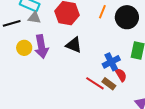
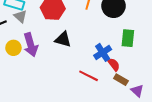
gray triangle: (34, 18) -> (20, 16), turned 40
brown rectangle: (109, 84) -> (121, 80), moved

